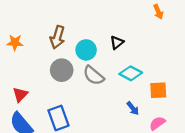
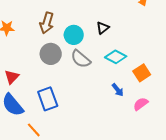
orange square: (158, 90) -> (142, 73), turned -30

